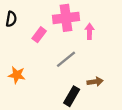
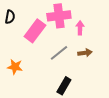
pink rectangle: (39, 35) -> (35, 31), size x1.6
brown arrow: (95, 82) -> (85, 53), moved

